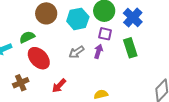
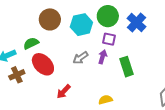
green rectangle: (130, 48) -> (127, 67), moved
brown cross: (21, 83) -> (17, 75), moved

